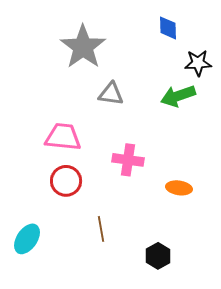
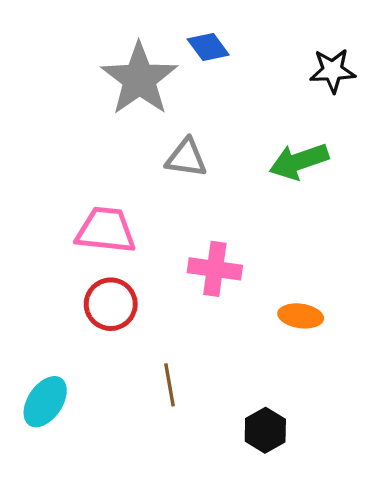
blue diamond: (168, 28) -> (208, 47), moved, turned -35
black star: (198, 63) -> (333, 71), moved

